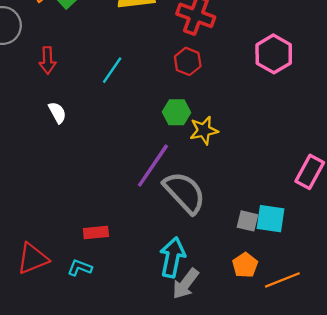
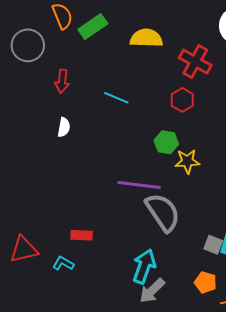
cyan line: (112, 70) -> (116, 98), turned 70
white semicircle: (57, 113) -> (64, 127), turned 30
purple line: (153, 166) -> (139, 185), turned 54
orange pentagon: (245, 265) -> (205, 282), turned -30

